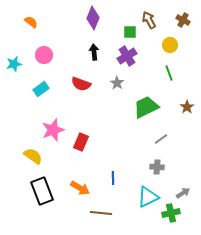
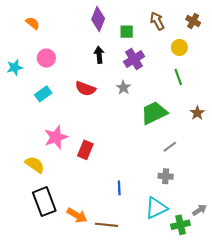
green square: (130, 32) -> (127, 32), moved
orange arrow: (80, 188) -> (77, 215), moved
gray arrow: (183, 193) -> (199, 210), moved

